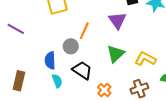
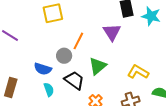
green triangle: (116, 54) -> (98, 66), moved
blue semicircle: (50, 60) -> (43, 69), turned -72

